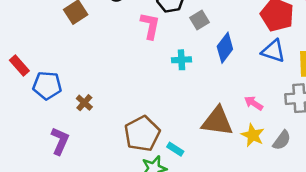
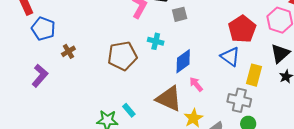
blue diamond: (225, 48) -> (183, 61), moved
pink arrow: (254, 103) -> (196, 84), moved
brown pentagon: (142, 134) -> (122, 56), moved

